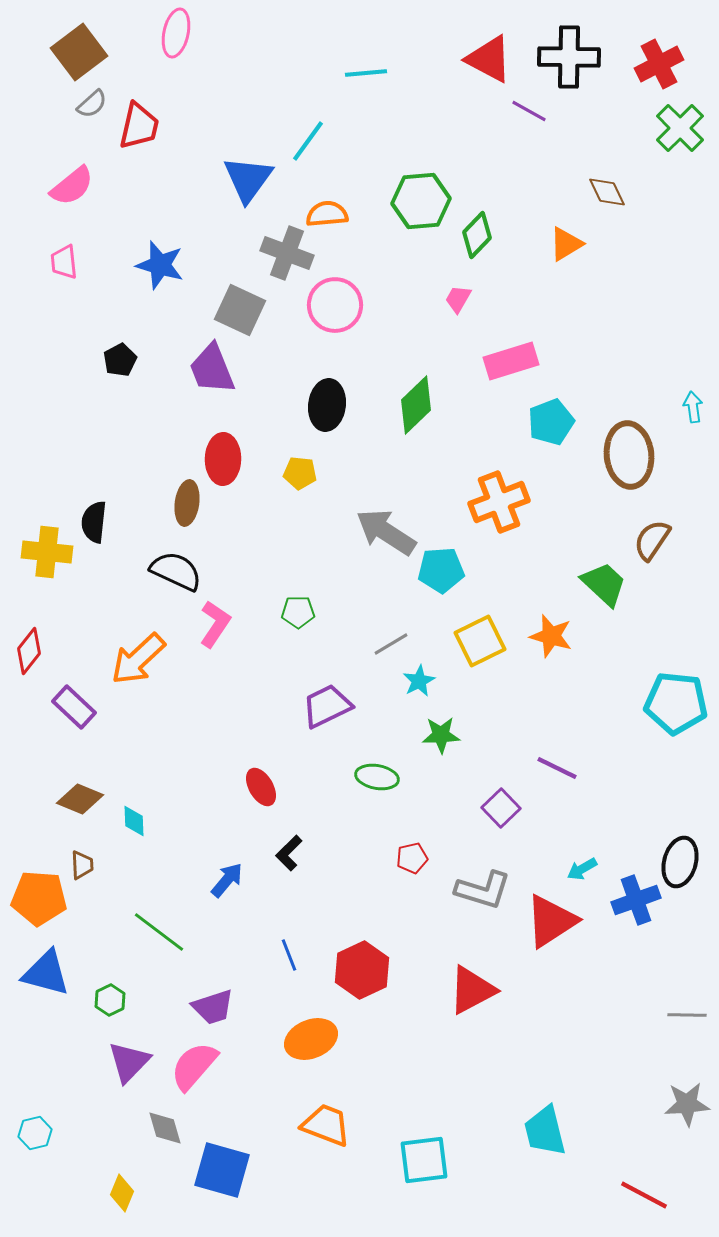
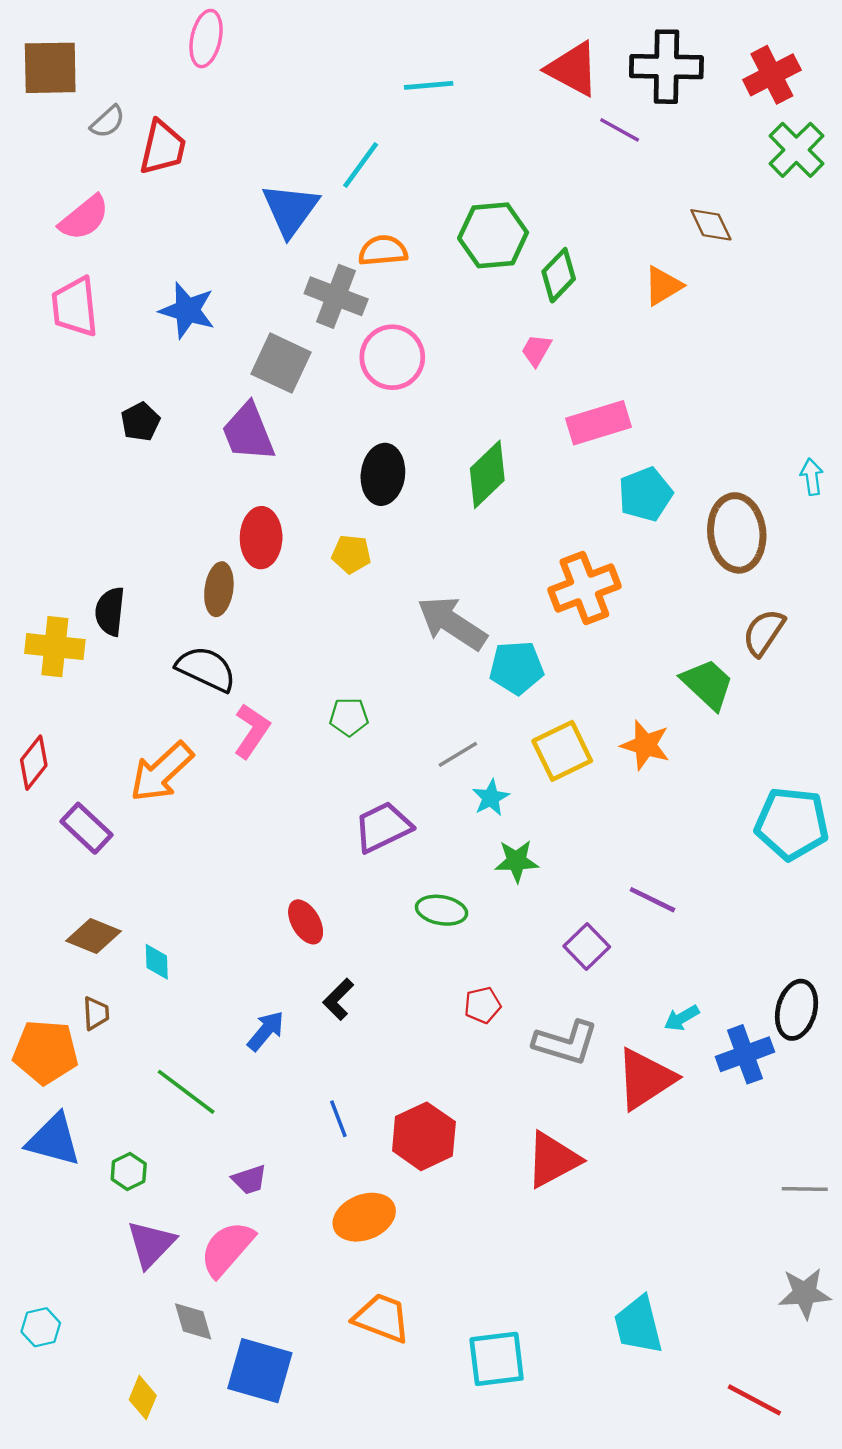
brown square: (79, 52) -> (50, 68), moved, turned 36
pink trapezoid: (64, 262) -> (75, 307), size x1.5
purple trapezoid: (213, 1007) -> (249, 1180), size x0.7

